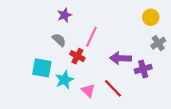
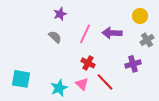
red cross: (77, 56) -> (88, 63), moved
purple arrow: (121, 58) -> (112, 33), moved
cyan square: (42, 68) -> (21, 79), moved
cyan star: (64, 80) -> (59, 88), moved

